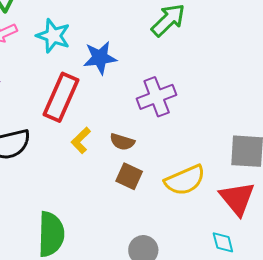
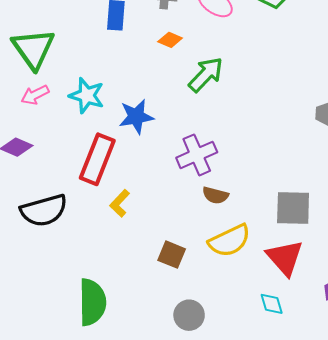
brown semicircle: (122, 142) -> (215, 195), moved
brown square: (129, 176) -> (172, 255), moved

